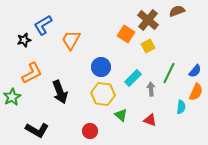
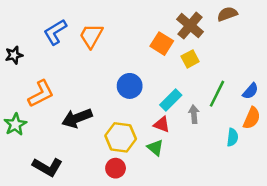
black star: (24, 40) -> (14, 55), moved
orange trapezoid: (71, 40) -> (91, 36), moved
black arrow: (60, 92) -> (77, 118), turned 90
yellow hexagon: (103, 94) -> (121, 137), moved
red triangle: (150, 120) -> (162, 124), moved

